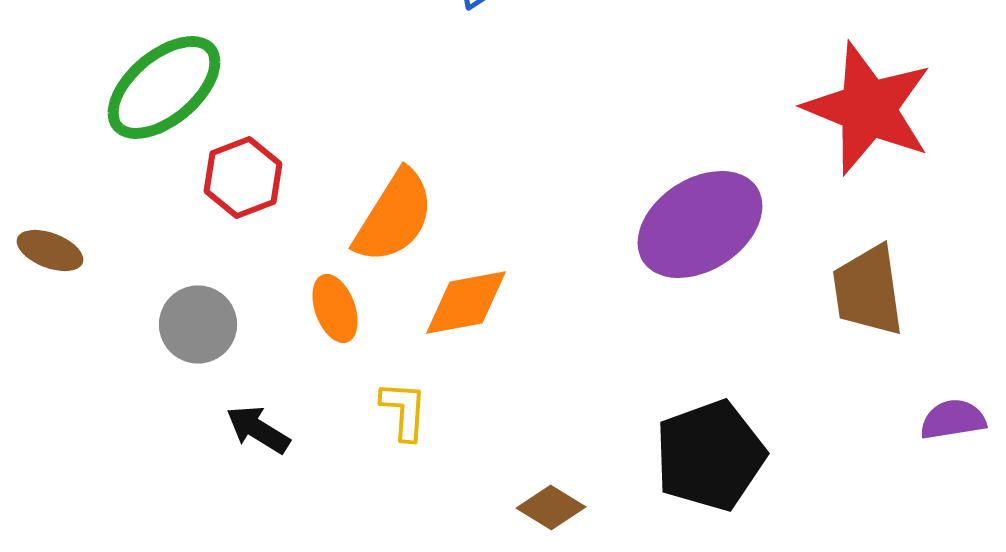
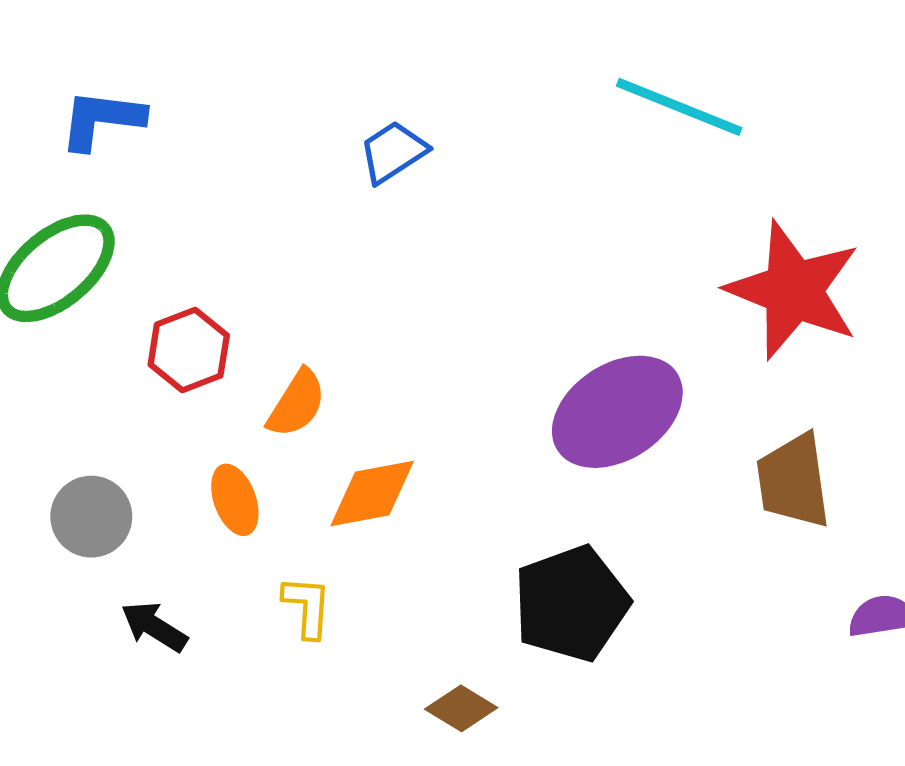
red hexagon: (243, 177) -> (189, 350), moved
orange semicircle: (394, 216) -> (297, 403), size x0.7
black pentagon: (710, 455) -> (571, 604), moved

